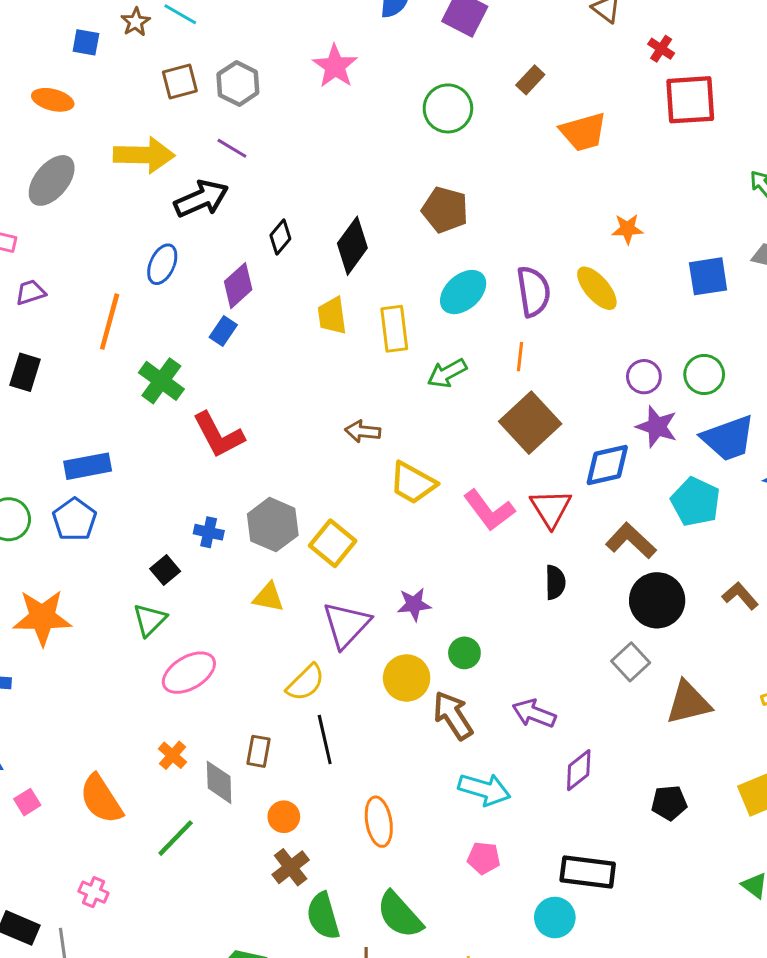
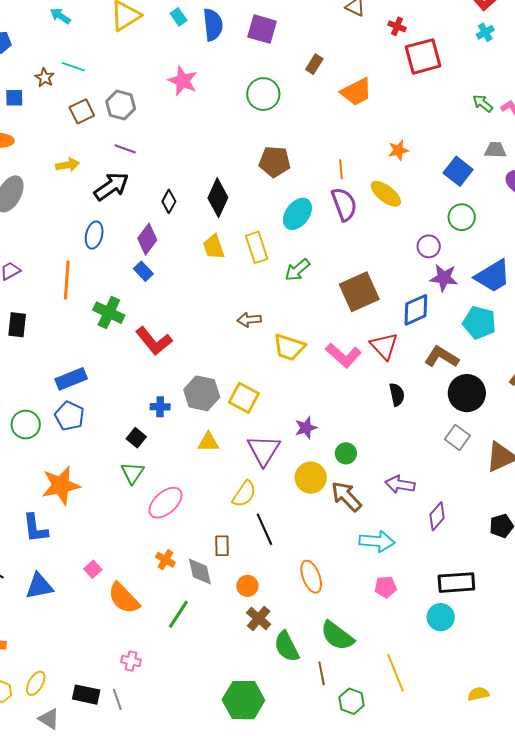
yellow arrow: (144, 155) -> (68, 165), size x0.6
blue square: (708, 276) -> (458, 171), turned -32
blue rectangle: (223, 331) -> (143, 271), turned -66
orange line: (520, 357) -> (341, 169), moved
green circle: (704, 374) -> (462, 217), moved
brown square: (530, 423) -> (359, 292), turned 30
pink square: (27, 802) -> (93, 569), moved

